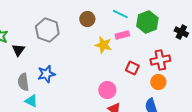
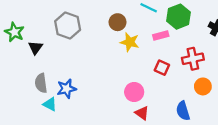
brown circle: (87, 19) -> (118, 22), moved
pink rectangle: (122, 35) -> (161, 35), moved
blue star: (46, 74) -> (67, 89), moved
orange circle: (158, 82) -> (203, 86), moved

